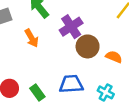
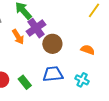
purple cross: (71, 27) -> (36, 28), moved
brown circle: (88, 46) -> (52, 44), moved

